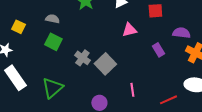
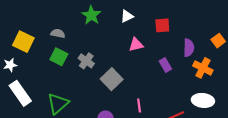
yellow square: (18, 27) -> (23, 42), size x1.5
purple semicircle: (181, 33) -> (189, 48), turned 84
gray cross: (82, 58) -> (86, 61), moved

